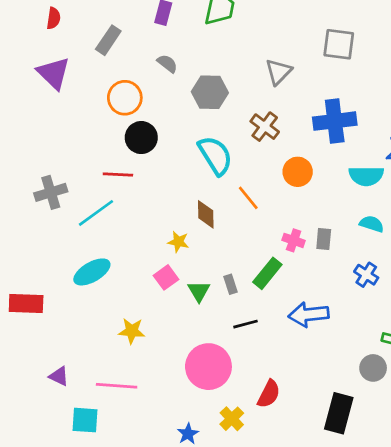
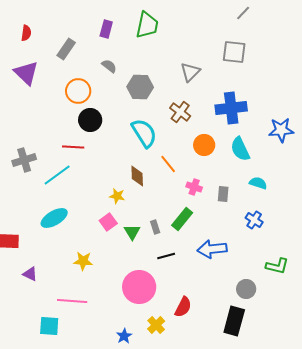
cyan semicircle: (366, 176) -> (240, 149), moved, turned 65
pink cross: (294, 240) -> (194, 187), moved
gray circle: (373, 368) -> (246, 289), moved
purple triangle: (59, 376) -> (30, 274), moved

